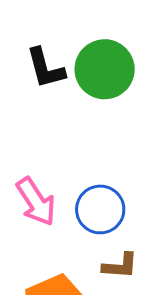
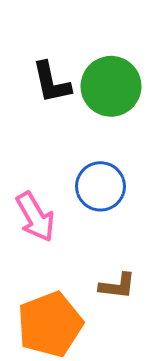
blue circle: (100, 209) -> (100, 186), moved

